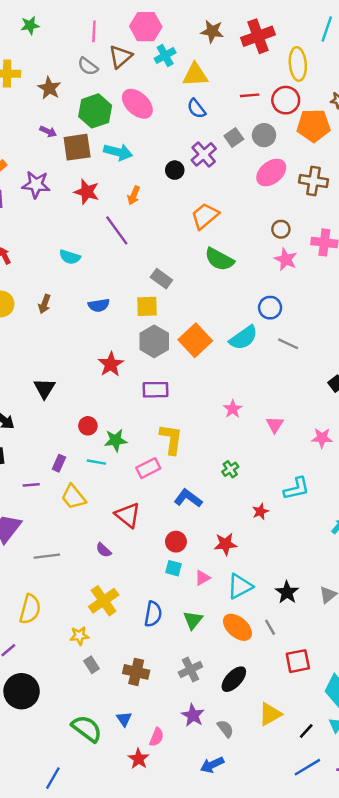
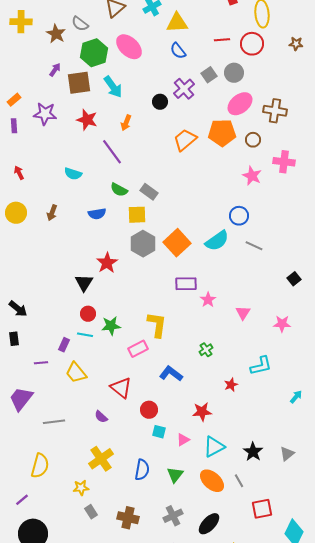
gray semicircle: (88, 66) -> (80, 24), moved
orange pentagon: (313, 125) -> (222, 133), moved
purple arrow: (48, 131) -> (55, 70), turned -80
cyan arrow: (118, 152) -> (113, 87), turned 40
brown circle: (281, 229) -> (253, 140), moved
green semicircle: (219, 259) -> (119, 190), moved, size x0.7
black triangle: (44, 388) -> (84, 283), moved
purple rectangle: (155, 390) -> (186, 284), moved
cyan line: (96, 462) -> (85, 335), moved
red circle: (176, 542) -> (149, 410), moved

